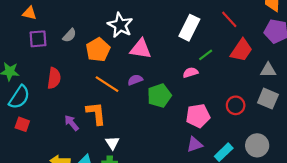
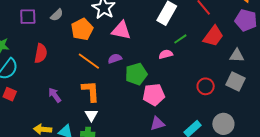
orange L-shape: (96, 113) -> (91, 91), moved
pink pentagon: (198, 116) -> (154, 95), moved
purple triangle: (195, 144) -> (157, 124), moved

